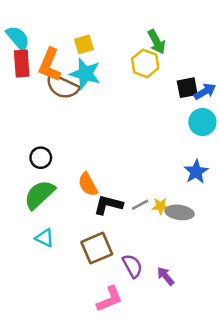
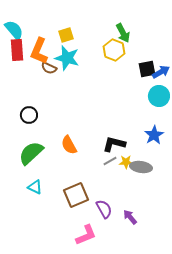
brown semicircle: (62, 86) -> (49, 68), size x0.6
black circle: (41, 158) -> (29, 115), moved
black L-shape: (108, 205) -> (114, 144), moved

